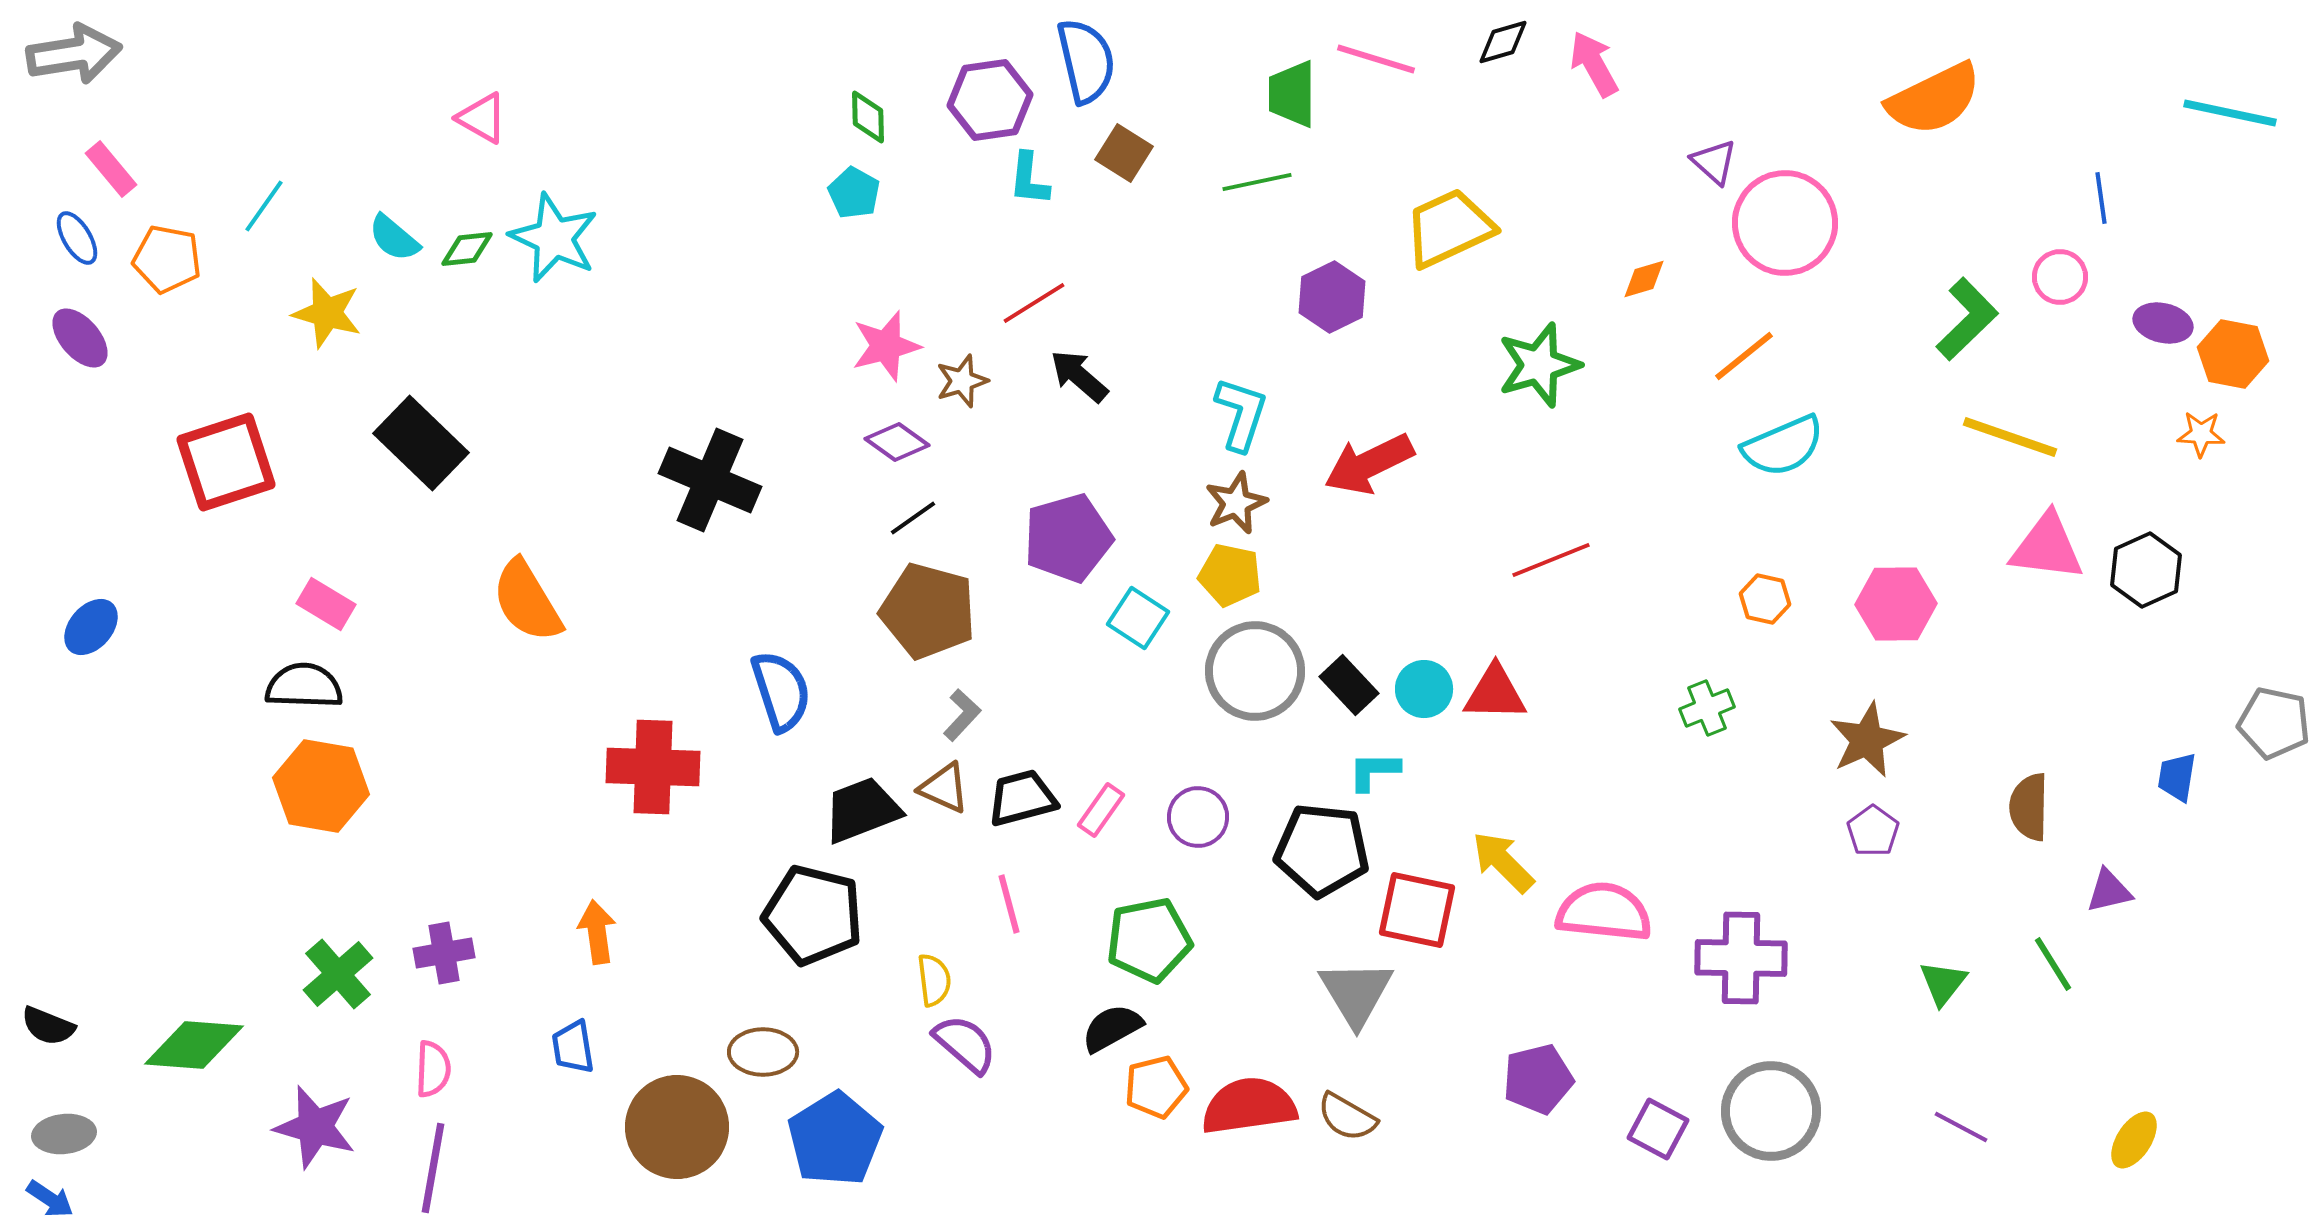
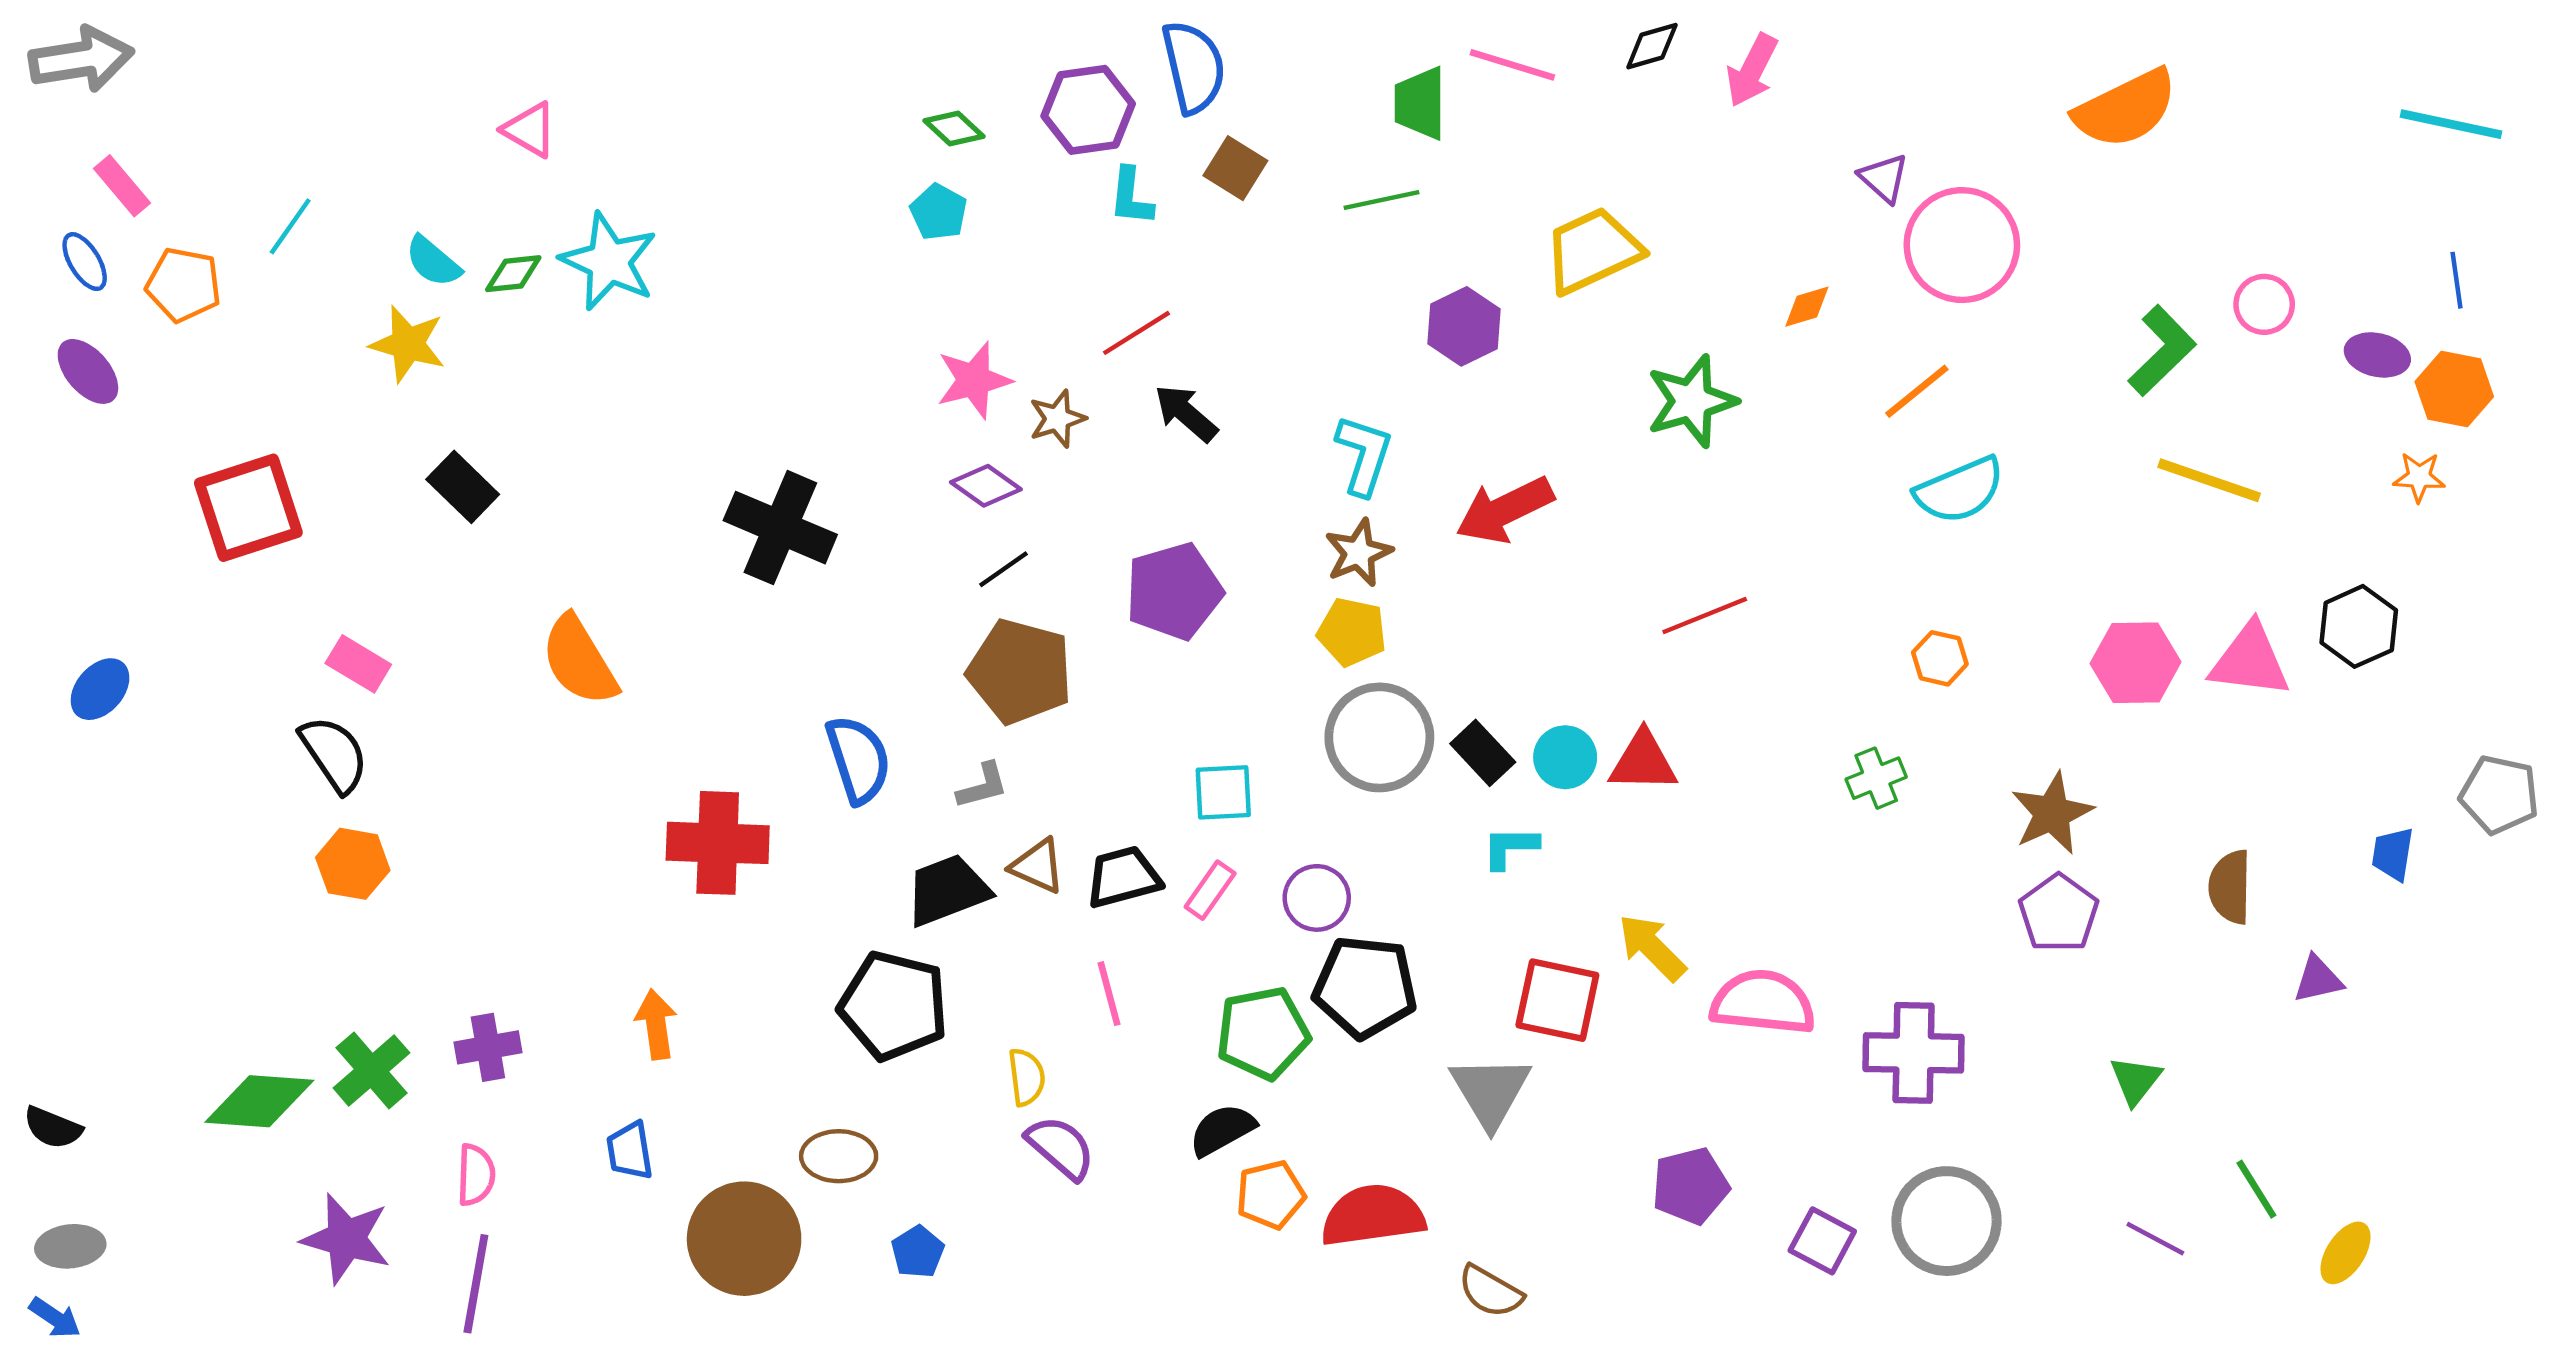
pink arrow: (1594, 64) -> (1752, 70), turned -124
green diamond: (868, 117) -> (954, 129), turned -46
blue line: (2101, 198) -> (2456, 280), moved
yellow star: (327, 313) -> (408, 344), moved
black rectangle: (421, 443) -> (463, 487), size x0.7
pink triangle: (2047, 547) -> (2250, 661), moved
pink hexagon: (1896, 604) -> (2136, 663), moved
cyan square: (1138, 618) -> (1223, 792), moved, turned -36
black semicircle: (304, 686) -> (334, 754), turned 54
gray L-shape: (962, 715) -> (983, 786), moved, turned 32
orange hexagon: (321, 786) -> (353, 864), size x0.7
purple pentagon: (1873, 831) -> (2059, 913), size x1.4
black pentagon: (1322, 850) -> (1365, 987), moved
green line: (2053, 964) -> (2256, 1189), moved
green diamond: (194, 1045) -> (259, 1101), moved
brown semicircle: (1347, 1117) -> (1490, 1291), moved
blue pentagon: (835, 1139) -> (918, 1252), size x0.5

